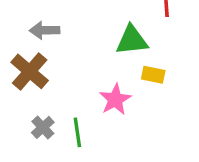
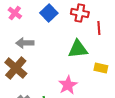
yellow rectangle: (153, 75) -> (101, 68), moved

